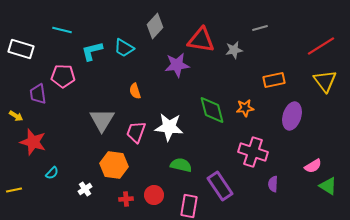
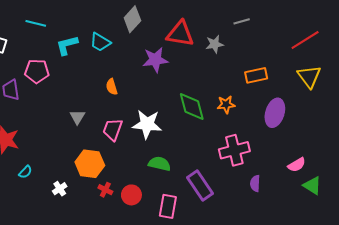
gray triangle: (102, 120) -> (77, 117), size x0.6
pink cross: (253, 152) -> (234, 150), turned -32
red cross: (126, 199) -> (105, 190), moved, turned 32

